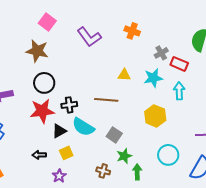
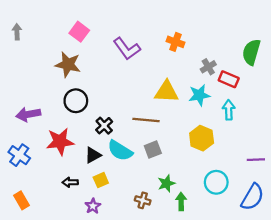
yellow triangle: (124, 75) -> (166, 92), size x1.6
black cross: (69, 105) -> (104, 126), turned -35
red star: (42, 111) -> (60, 142), moved
gray square: (114, 135) -> (153, 149), moved, turned 35

